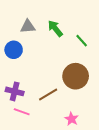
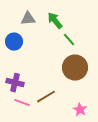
green line: (82, 41) -> (69, 40), moved
brown line: (48, 94) -> (46, 97), moved
pink star: (72, 119) -> (80, 110), moved

